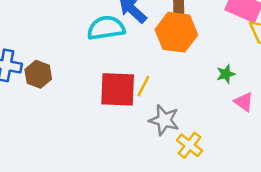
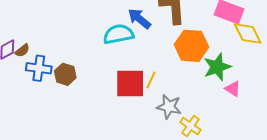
orange hexagon: (176, 32) -> (191, 46), moved
green star: (226, 74) -> (217, 67), size x1.8

